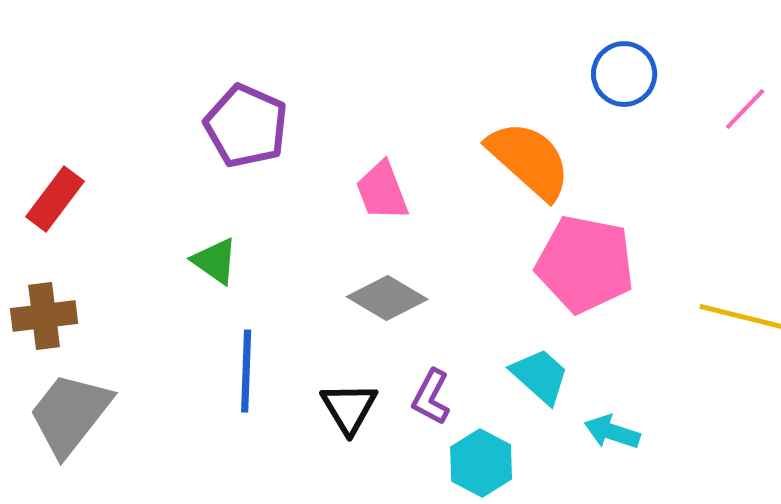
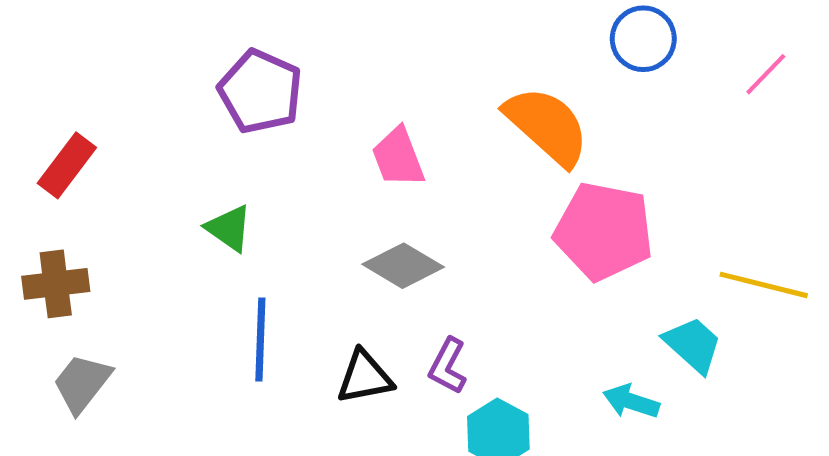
cyan trapezoid: (540, 376) -> (693, 345), moved
black triangle: (349, 408) -> (365, 377), turned 50
gray trapezoid: (70, 414) -> (82, 383), size x0.7

